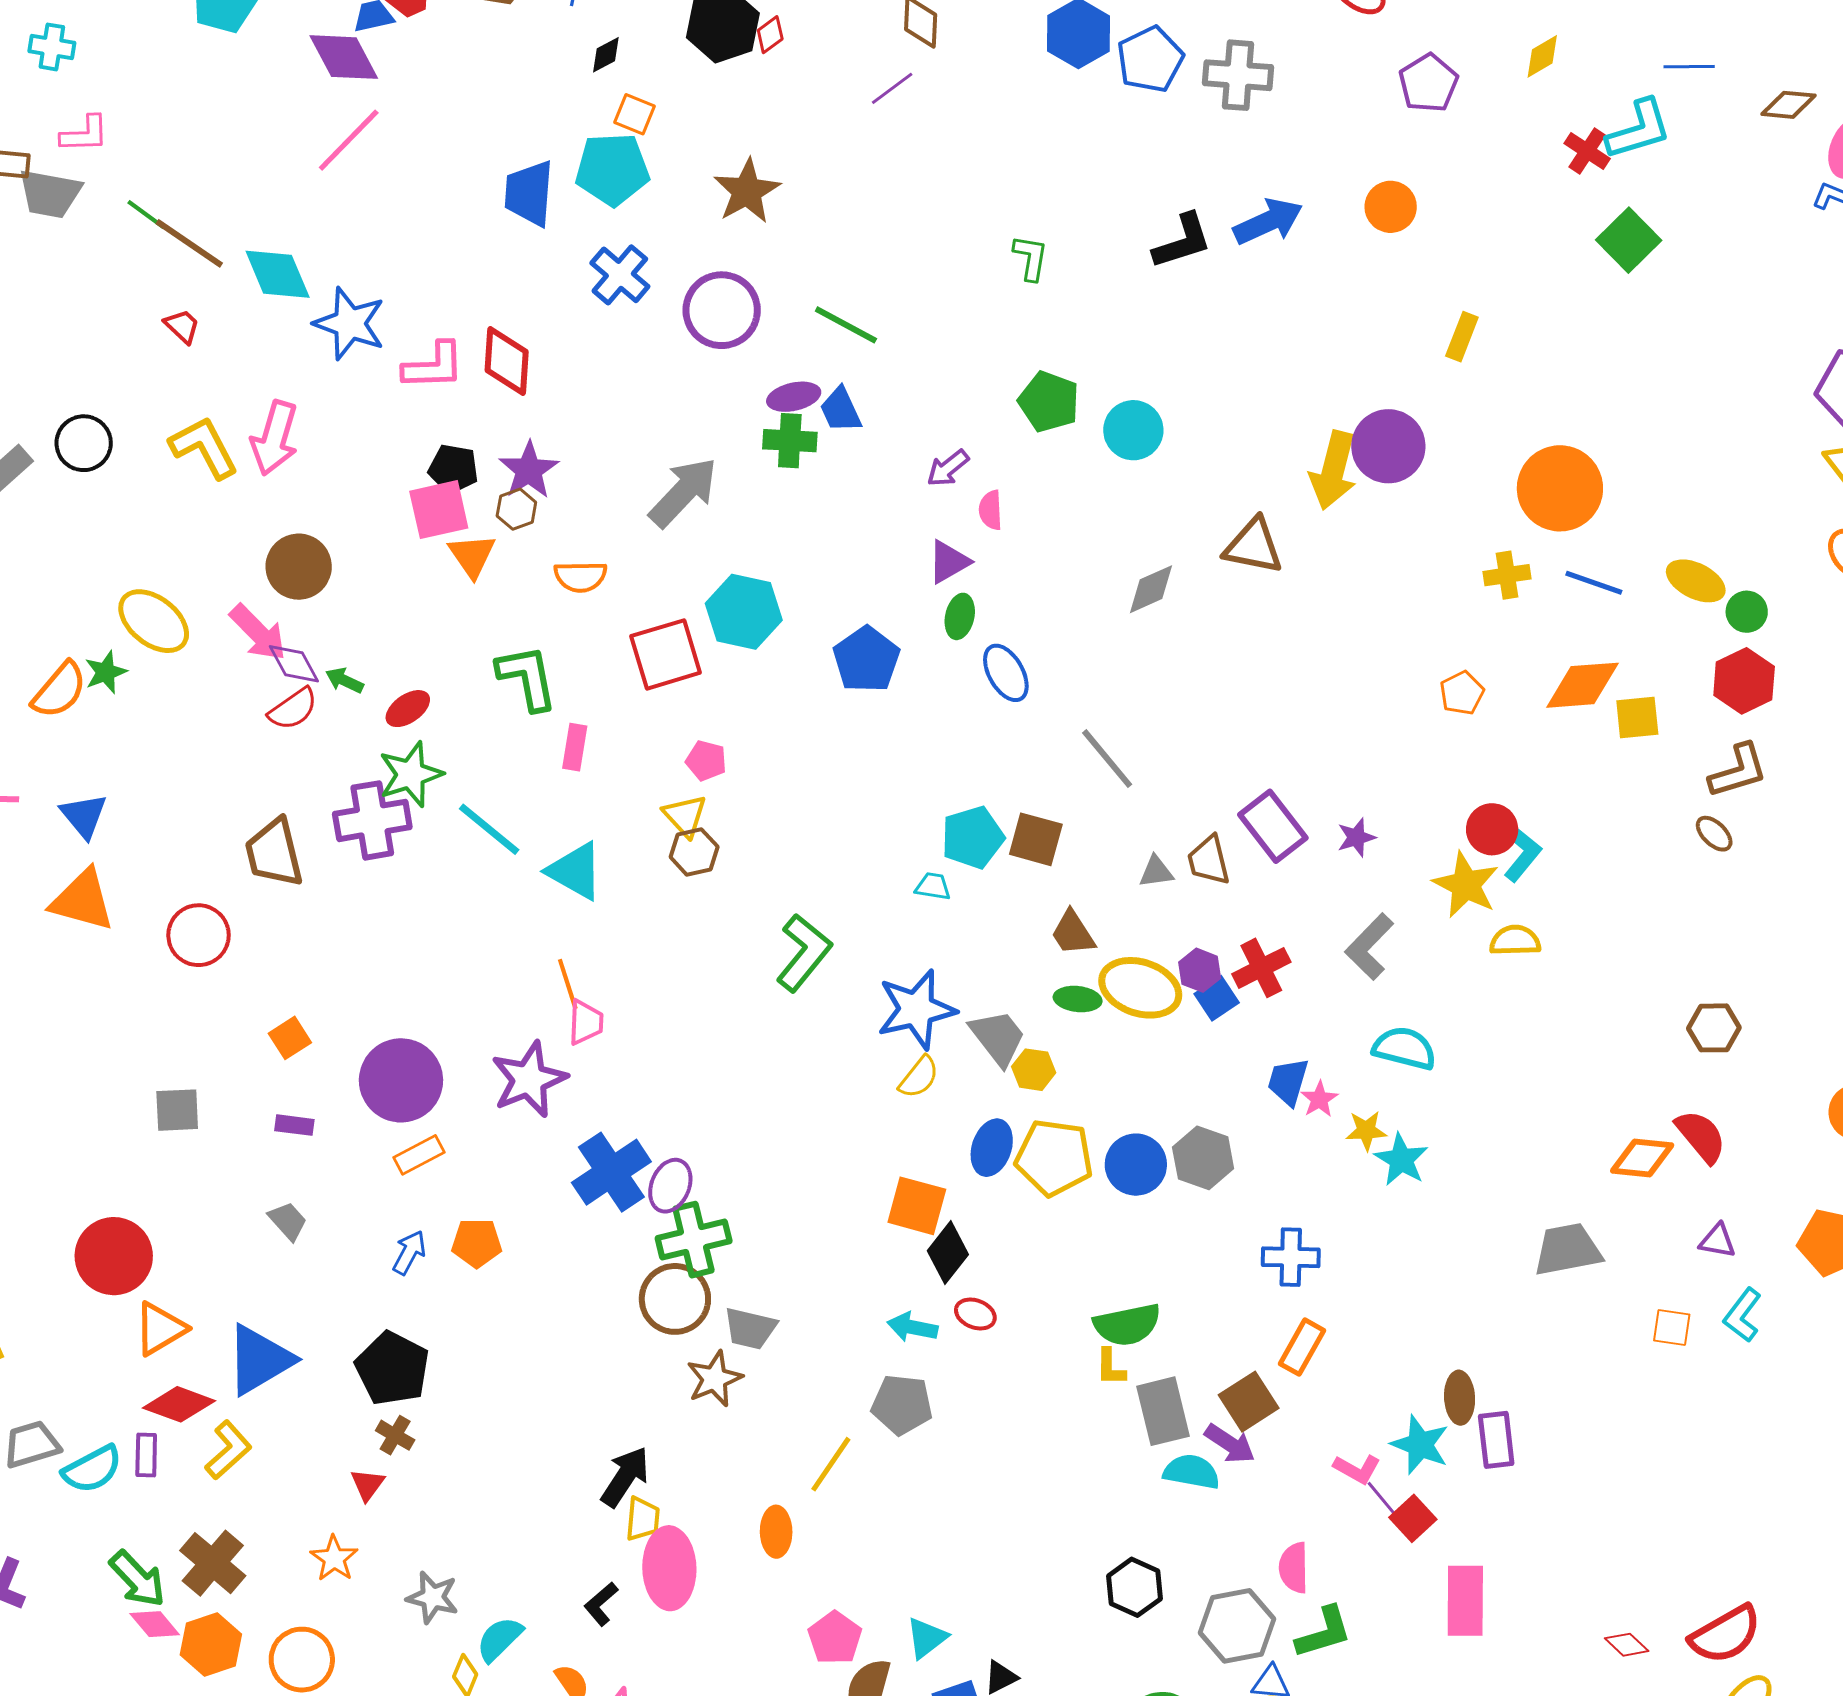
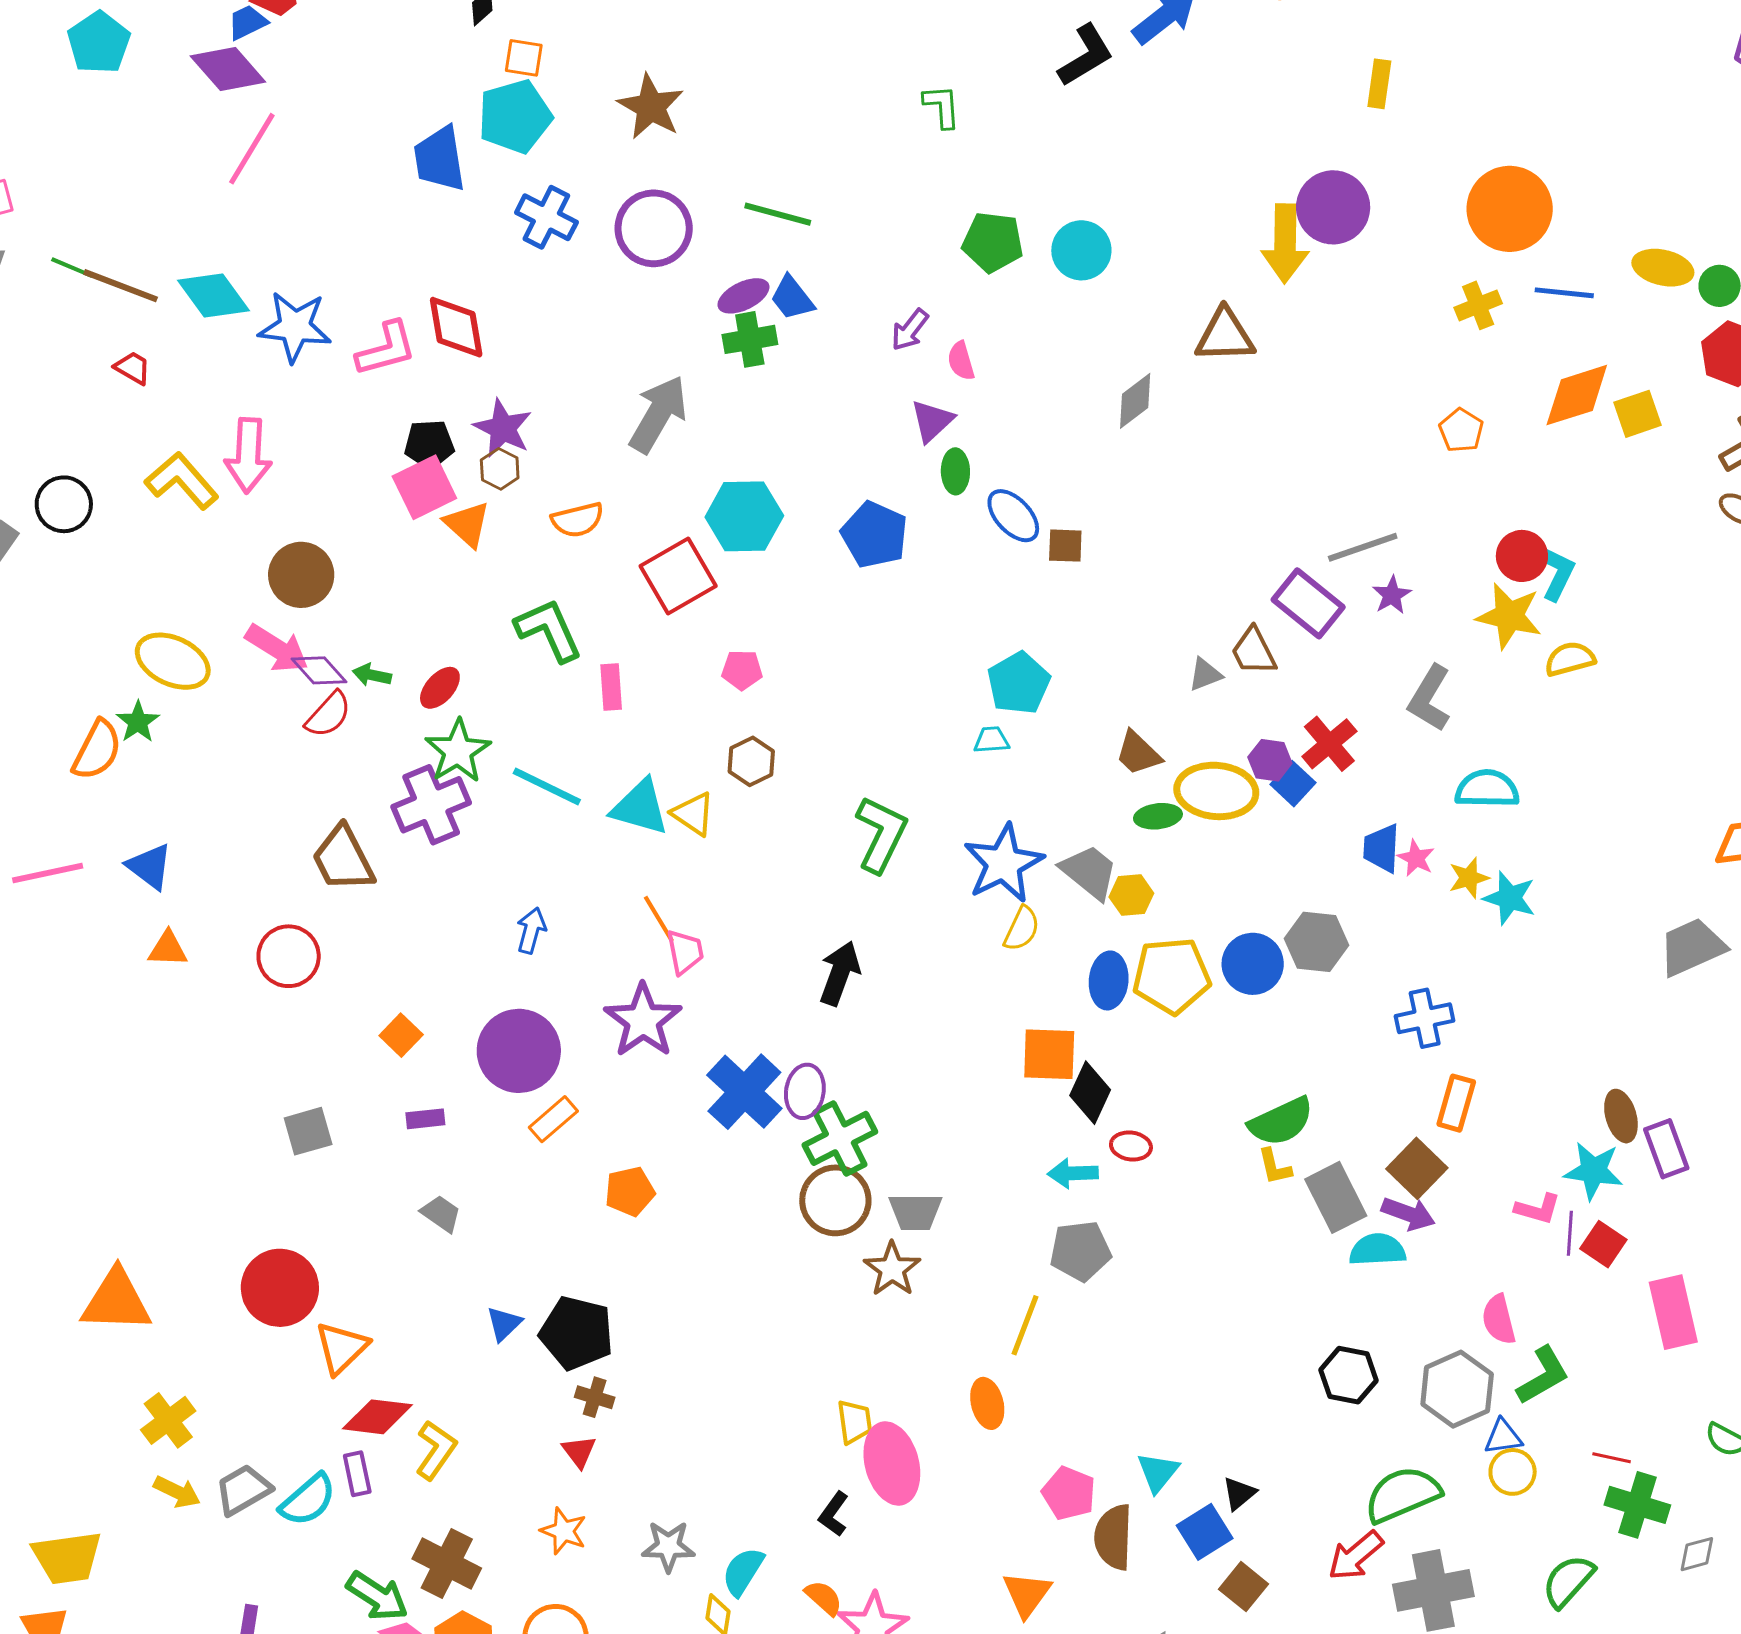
gray line: (1107, 759) -> (1363, 547), moved, turned -56
yellow triangle: (685, 816) -> (693, 814), moved
brown square: (1036, 839) -> (1065, 546), moved, size x0.7
orange triangle: (83, 900) -> (168, 949), size x0.6
blue arrow: (409, 1252) -> (531, 930), moved
blue triangle: (259, 1360) -> (504, 1324), moved, size x0.5
black arrow: (625, 1477) -> (840, 973), moved
purple line: (1383, 1500) -> (1570, 1233), turned 57

